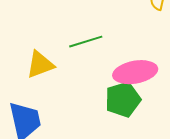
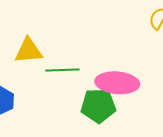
green line: (86, 42) -> (62, 70), moved

